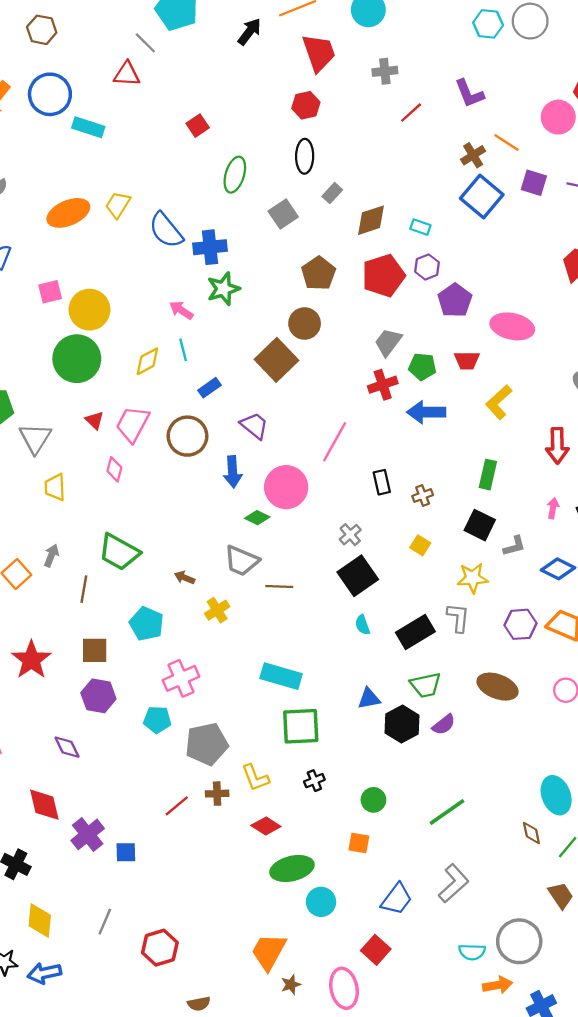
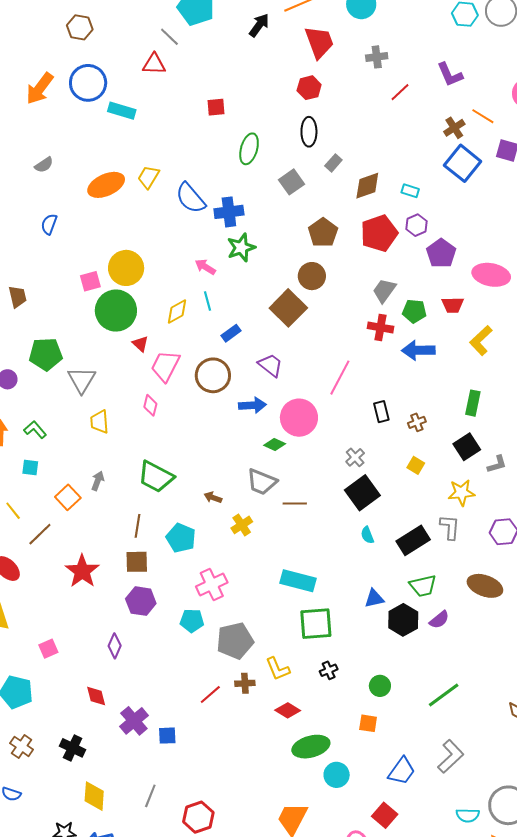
red square: (198, 126) -> (216, 107), turned 30
pink square: (50, 292) -> (90, 281), moved
red cross: (383, 385) -> (380, 327), turned 30
red triangle: (95, 420) -> (140, 344), moved
blue arrow: (233, 472) -> (252, 405), turned -88
black square: (480, 525) -> (467, 447), turned 32
brown line: (84, 589) -> (137, 526), moved
purple diamond: (67, 747) -> (115, 646), turned 50
red diamond: (44, 805) -> (96, 696), size x0.7

